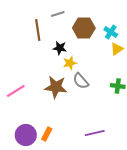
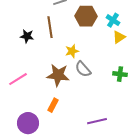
brown line: (38, 30) -> (50, 27), moved
black star: (60, 48) -> (27, 36), moved
orange rectangle: (47, 134) -> (53, 105), moved

